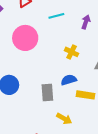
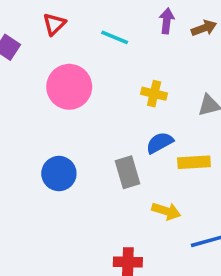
cyan line: (56, 16) -> (115, 37), turned 49
purple arrow: (86, 22) -> (167, 21), moved

